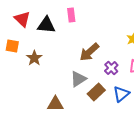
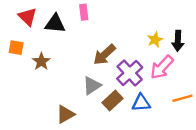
purple cross: (111, 68) -> (130, 73), size x1.6
blue triangle: (121, 94) -> (141, 103), turned 36
brown triangle: (55, 104) -> (65, 114), turned -30

